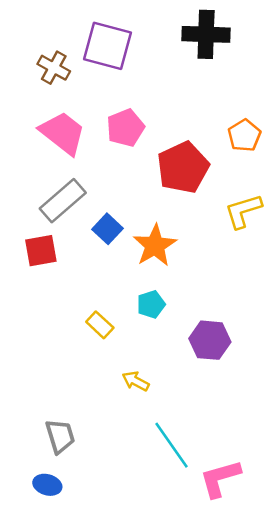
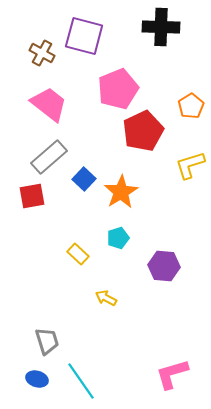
pink pentagon: (125, 128) -> (118, 89), moved, size x1.4
cyan line: (171, 445) -> (81, 381), moved

